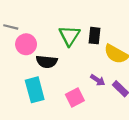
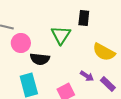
black rectangle: (94, 36) -> (84, 18), moved

